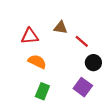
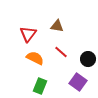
red triangle: (30, 36) -> (28, 34), turned -48
red line: (82, 41) -> (61, 52), moved

